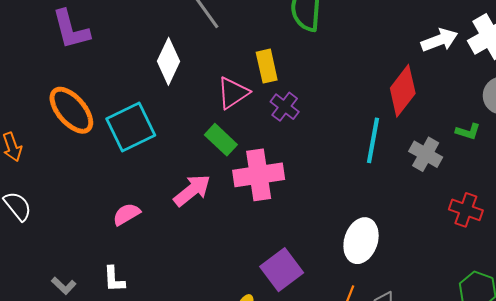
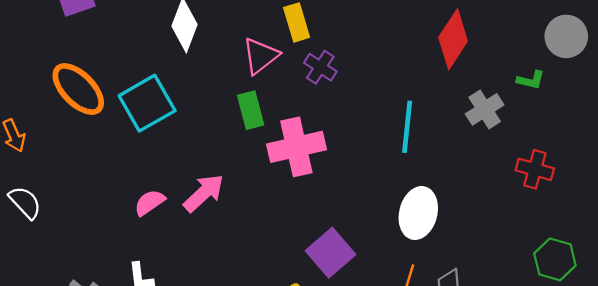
green rectangle: (221, 140) -> (251, 110), turned 36
cyan line: (373, 140) -> (407, 127), moved
gray cross: (426, 154) -> (485, 109), turned 32
pink arrow: (192, 190) -> (204, 193), moved

